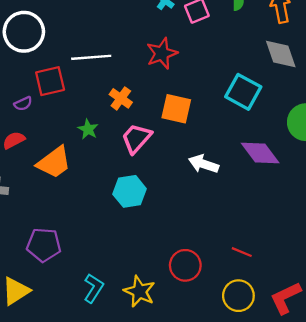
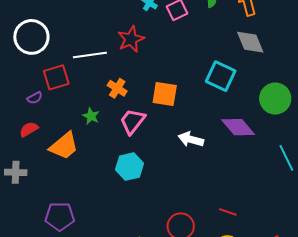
red star: (162, 53) -> (131, 39), moved

